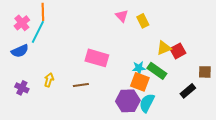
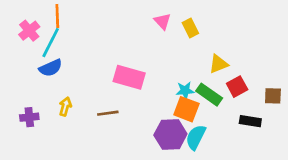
blue semicircle: (20, 51) -> (51, 68), moved
red square: (178, 51) -> (237, 87), moved
purple cross: (22, 88) -> (29, 117), turned -32
black rectangle: (188, 91) -> (250, 121), turned 49

